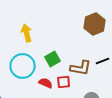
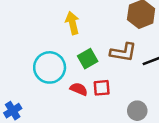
yellow arrow: (27, 33) -> (72, 23), moved
brown L-shape: (81, 68) -> (123, 52), moved

